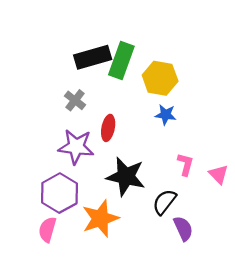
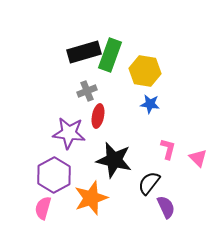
gray cross: (75, 100) -> (87, 91), moved, turned 30

